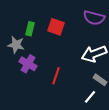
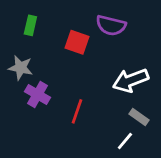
purple semicircle: (94, 18) -> (111, 25), moved
green rectangle: (30, 29) -> (30, 25), moved

